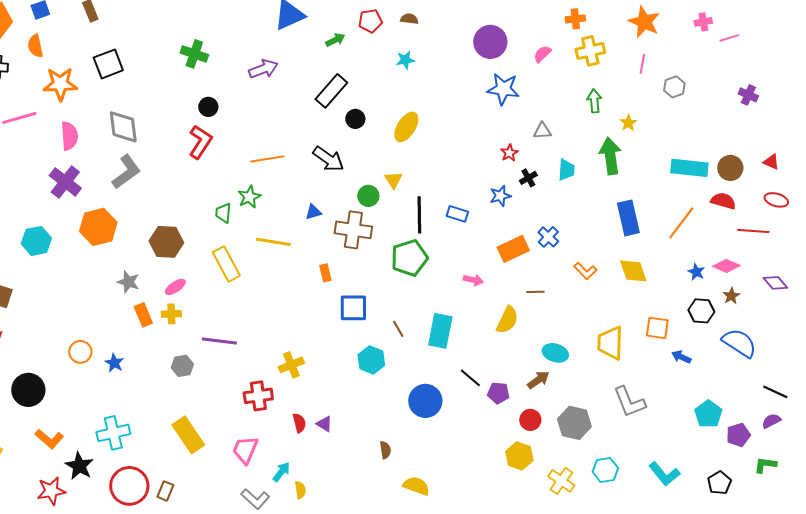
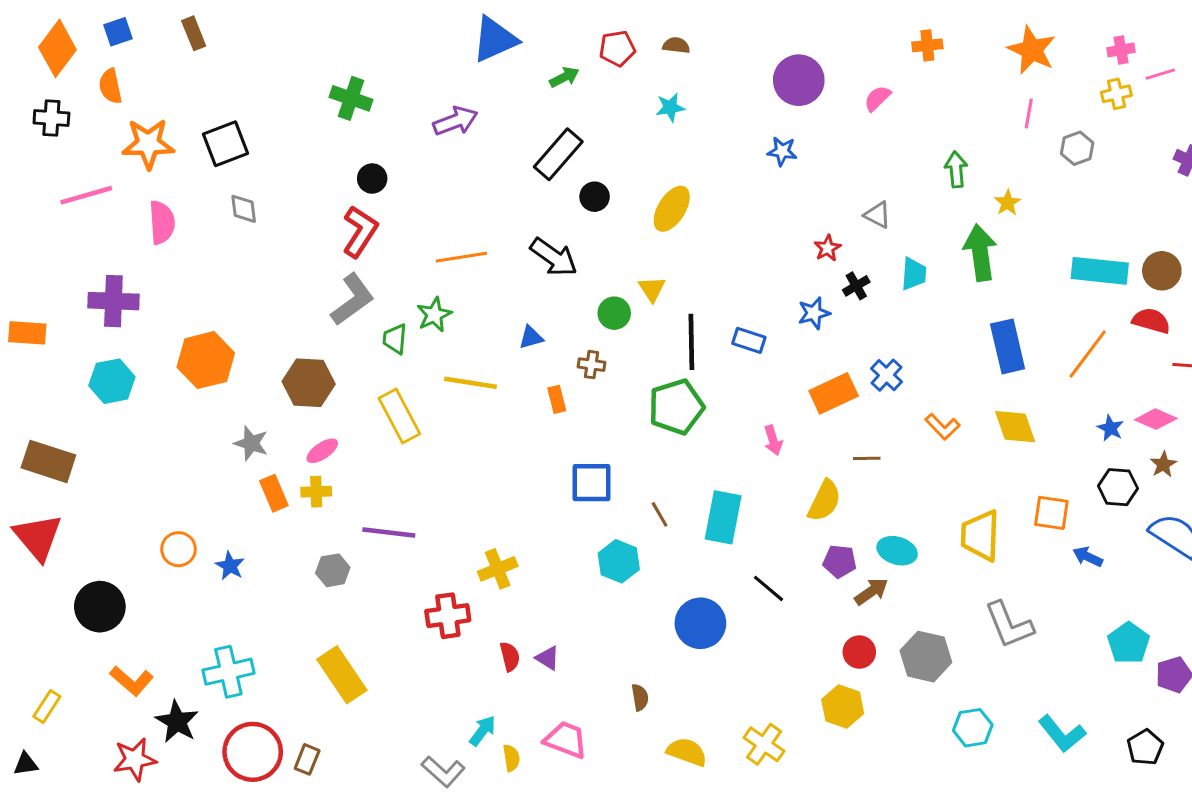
yellow cross: (590, 51) -> (1116, 94), moved, size x0.7
black square: (108, 64) -> (225, 144), moved
blue star: (503, 89) -> (782, 151), moved, size x0.6
gray diamond: (123, 127) -> (244, 209), size x0.6
gray triangle: (542, 131) -> (877, 215), turned 30
gray L-shape: (126, 172) -> (352, 300), moved
purple cross: (65, 182) -> (113, 301), moved, turned -36
brown cross: (353, 230) -> (592, 365), size x0.5
orange rectangle: (325, 273) -> (557, 399), moved
pink arrow: (473, 280) -> (773, 440), turned 60
purple pentagon: (498, 393) -> (840, 561), moved
pink trapezoid: (245, 450) -> (566, 740), moved, turned 88
yellow cross: (561, 481) -> (764, 744), moved

